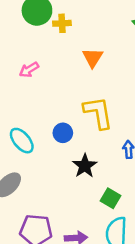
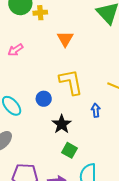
green square: (111, 198) -> (70, 150), moved

